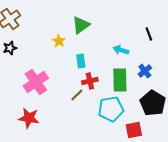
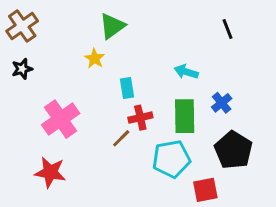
green triangle: (81, 25) -> (112, 26), moved
black line: (149, 34) -> (228, 29), moved

